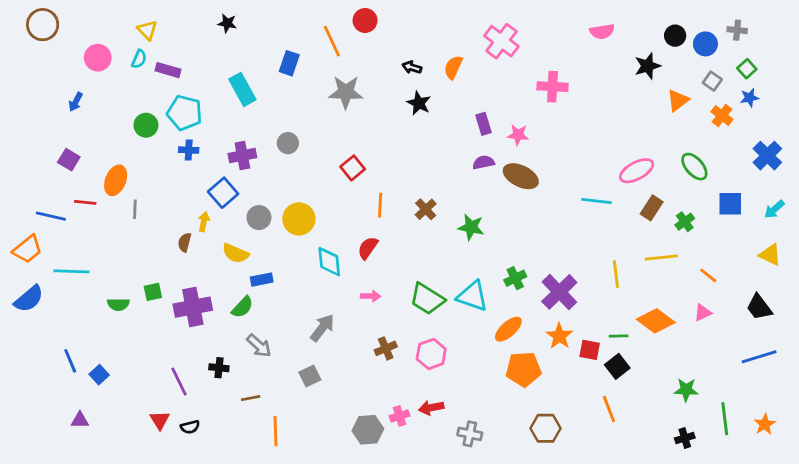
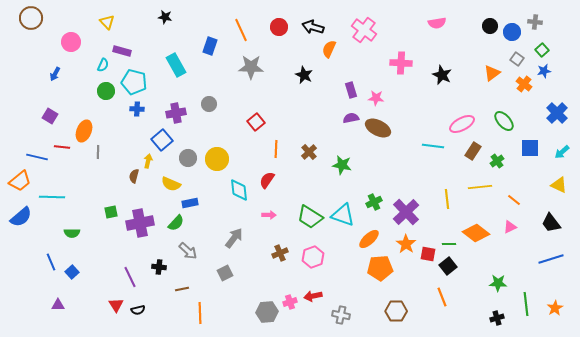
red circle: (365, 20) -> (279, 27), moved
cyan semicircle: (139, 59) -> (103, 65), moved
black star: (648, 66) -> (442, 75), moved, turned -30
black arrow: (412, 67) -> (313, 27), moved, size x1.5
green semicircle: (118, 304) -> (72, 233), moved

